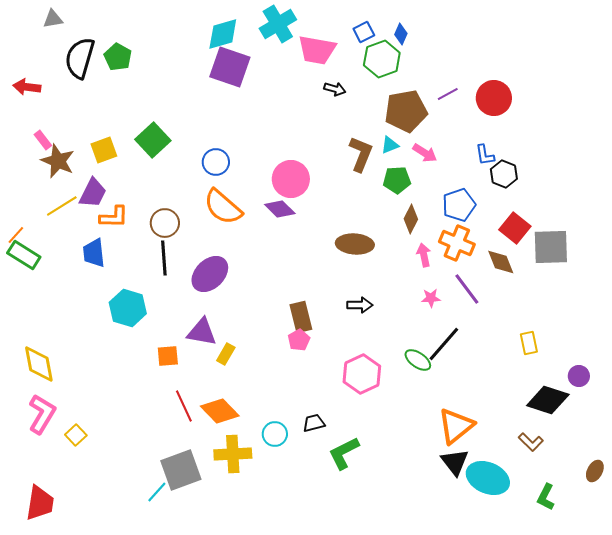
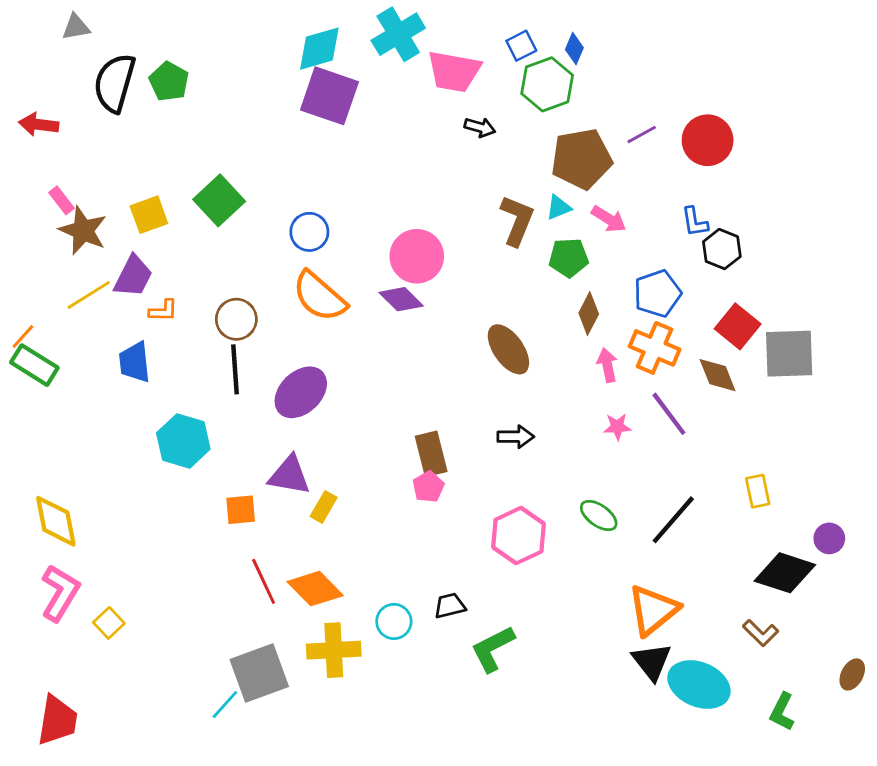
orange L-shape: (114, 217) -> (163, 311), size x0.7
brown ellipse: (355, 244) -> (508, 349), turned 51
black line: (444, 344) -> (673, 520), moved

